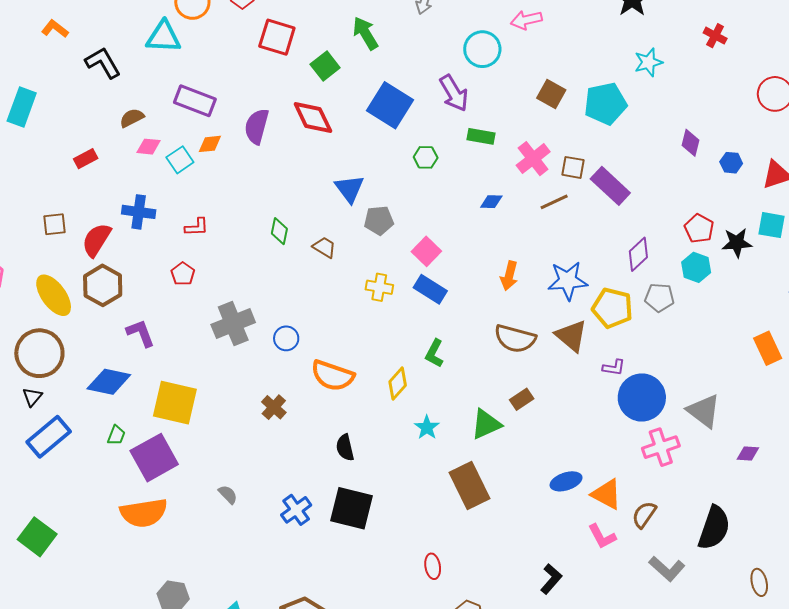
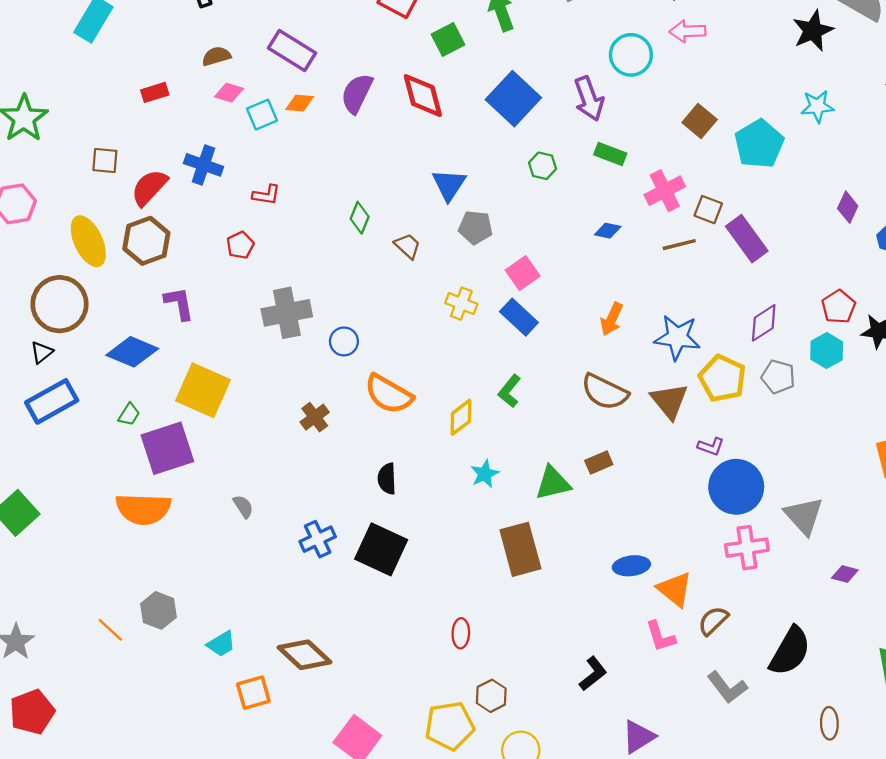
cyan pentagon: (605, 104) -> (759, 144), turned -30

